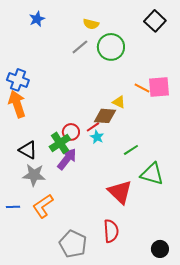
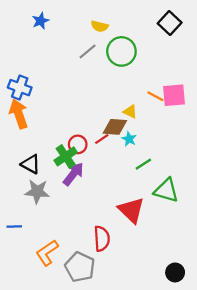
cyan star: (97, 137) -> (129, 139), moved
orange L-shape: (43, 206) -> (47, 253), moved
red semicircle: (111, 231) -> (102, 239), moved

